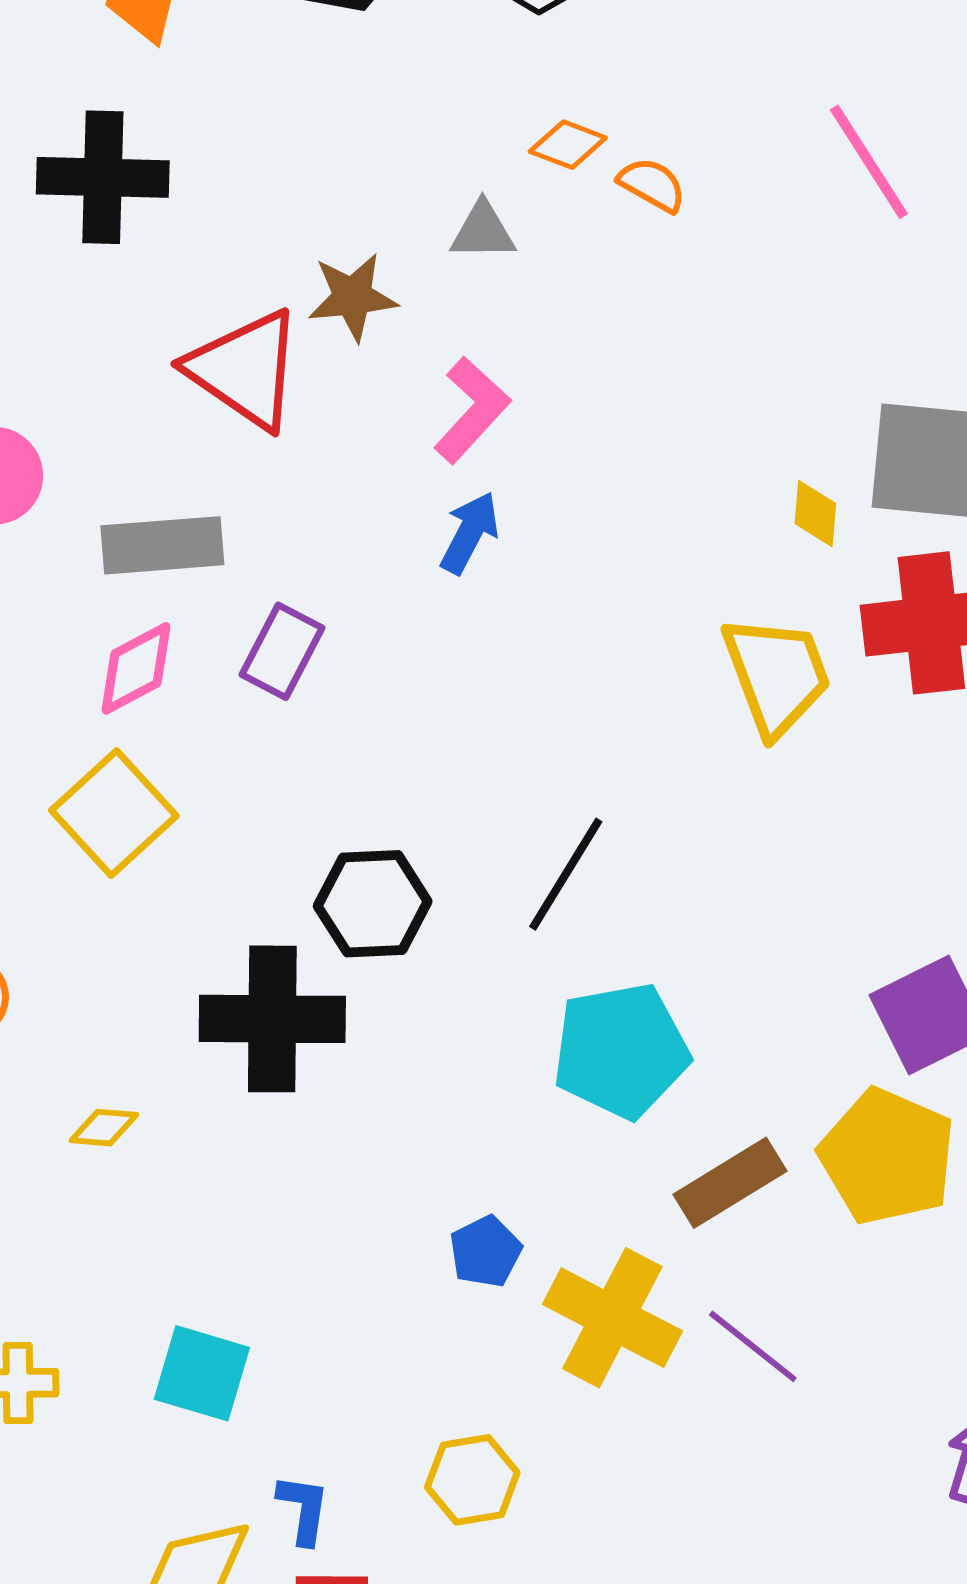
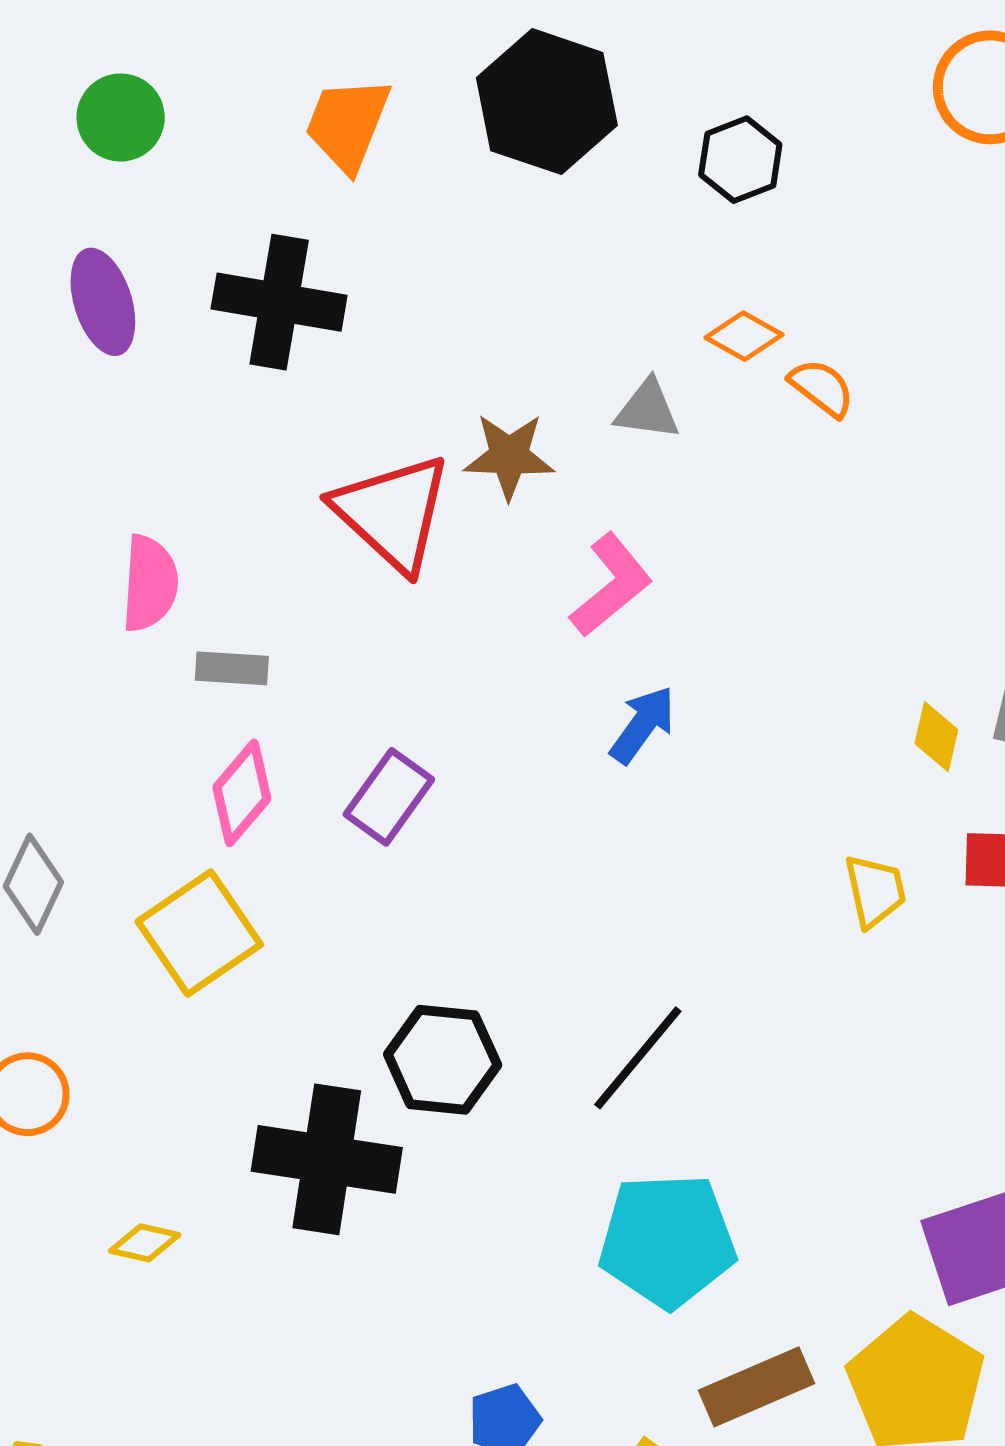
blue arrow: (470, 533) -> (643, 725), moved
gray rectangle: (162, 545) -> (232, 668), moved, size x0.6
pink diamond: (136, 668) -> (242, 793), turned -30
yellow trapezoid: (777, 675) -> (875, 891), size x0.6

